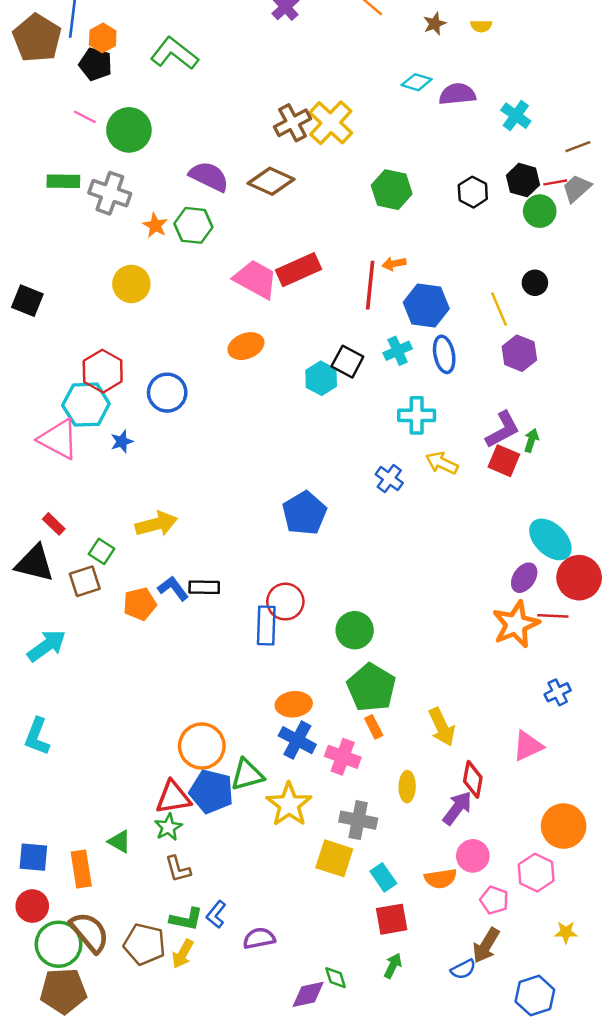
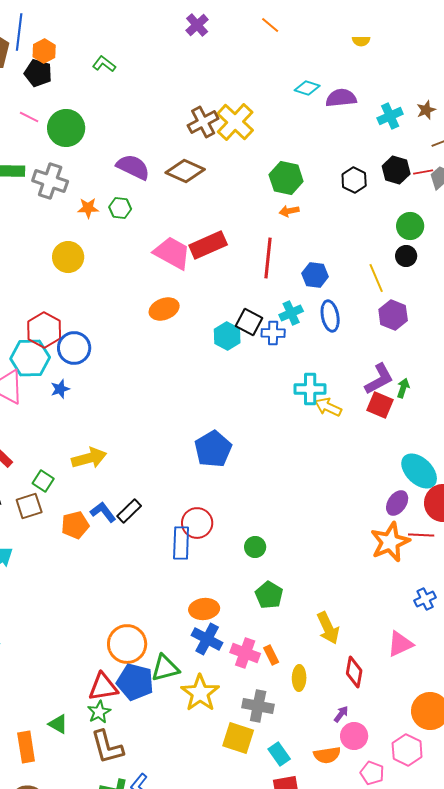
brown star: (435, 24) -> (426, 110), moved
green L-shape: (174, 54) -> (104, 64), size x0.6
cyan cross: (516, 116) -> (390, 116), turned 30
green circle: (540, 211) -> (410, 226), moved
orange star: (155, 225) -> (88, 208), turned -30
green hexagon: (193, 225) -> (120, 208), size x0.7
orange arrow: (394, 264) -> (289, 211), moved
blue hexagon: (426, 305) -> (315, 275), size x0.7
blue circle: (167, 393) -> (74, 348), moved
cyan cross: (417, 415) -> (310, 389), moved
blue cross: (389, 479) -> (273, 333), moved, turned -35
black rectangle: (204, 587) -> (129, 511), turned -45
green circle: (355, 630) -> (255, 547), size x0.7
green pentagon: (371, 688) -> (269, 595), size x0.7
orange rectangle: (374, 727) -> (271, 655), moved
purple arrow: (457, 808) -> (341, 714), moved, size x0.6
brown L-shape: (178, 869) -> (107, 747), size x1.5

